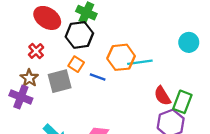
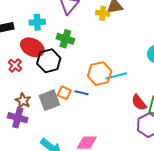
black hexagon: (79, 35) -> (49, 61), moved
red cross: (36, 51) -> (15, 65), moved
orange square: (76, 64) -> (64, 93), moved

